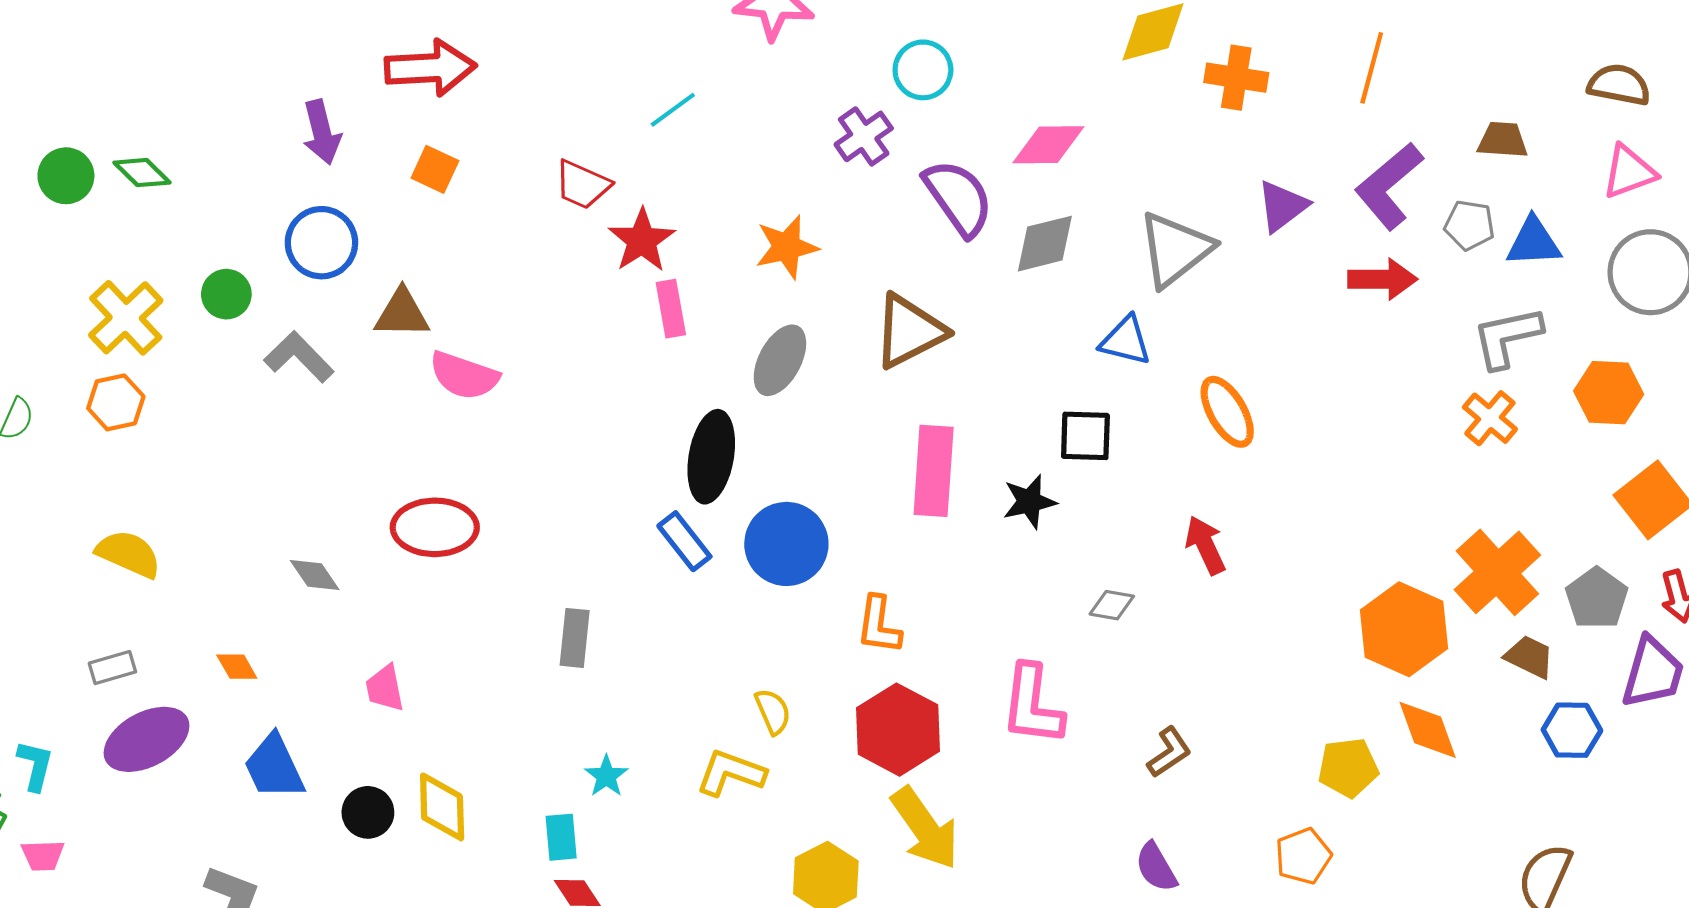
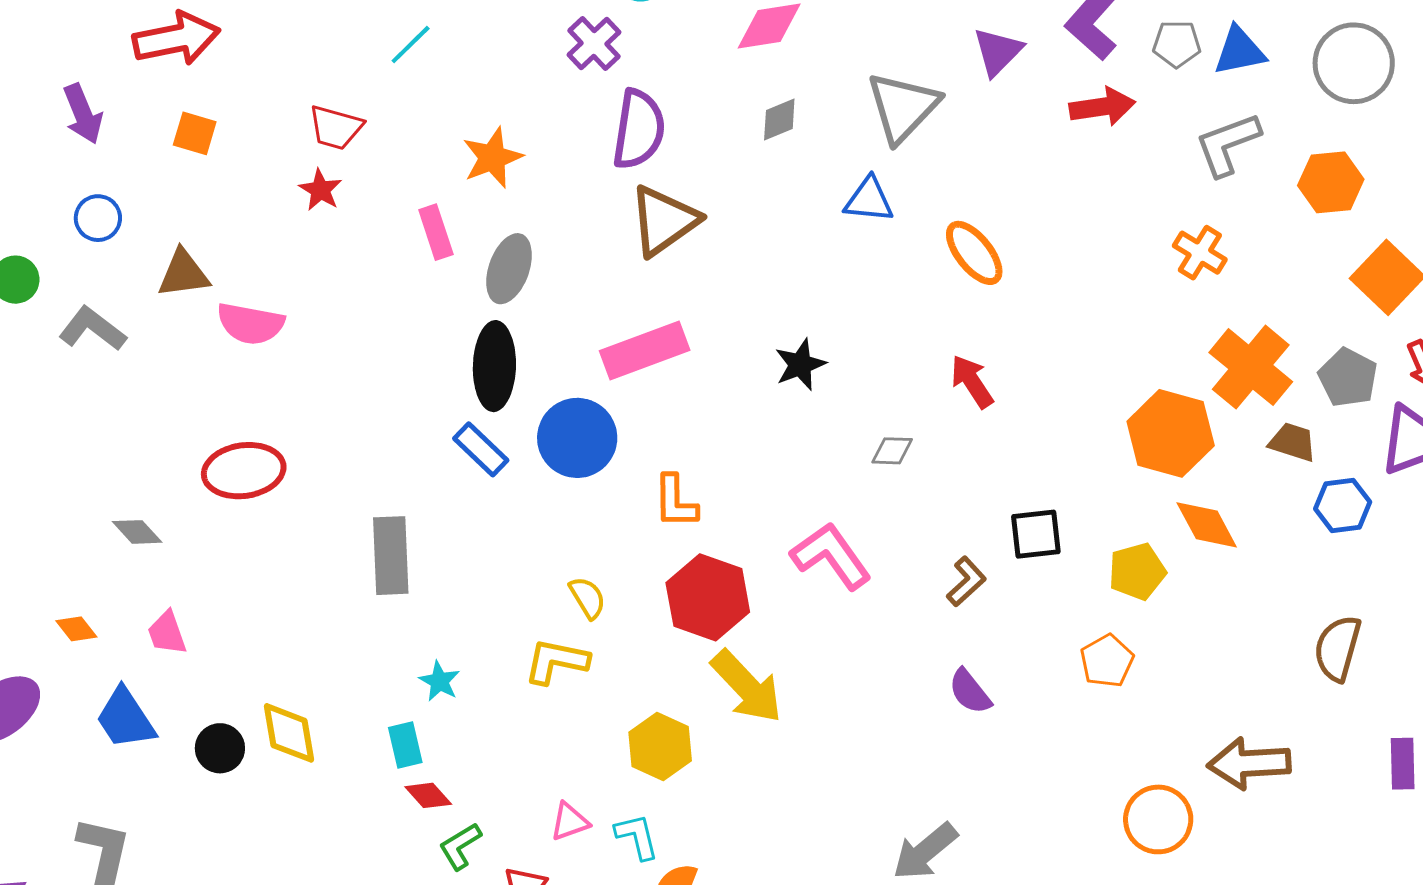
purple semicircle: (958, 198) -> (639, 129), moved, turned 52
red star: (642, 240) -> (320, 190), moved, size x0.7
blue circle: (321, 243) -> (98, 218), size x0.7
gray diamond: (1045, 244) -> (779, 119), size x0.7
orange star: (787, 247) -> (492, 158), moved
gray ellipse: (780, 360) -> (509, 269), moved
orange cross: (1490, 418) -> (1200, 253), moved
black square: (1085, 436) -> (1036, 534), moved
pink rectangle: (934, 471) -> (645, 351), moved, turned 74
gray rectangle: (575, 638) -> (391, 556), size x1.4
pink trapezoid: (385, 688) -> (167, 633), moved
pink L-shape: (1032, 705) -> (831, 556), turned 146

